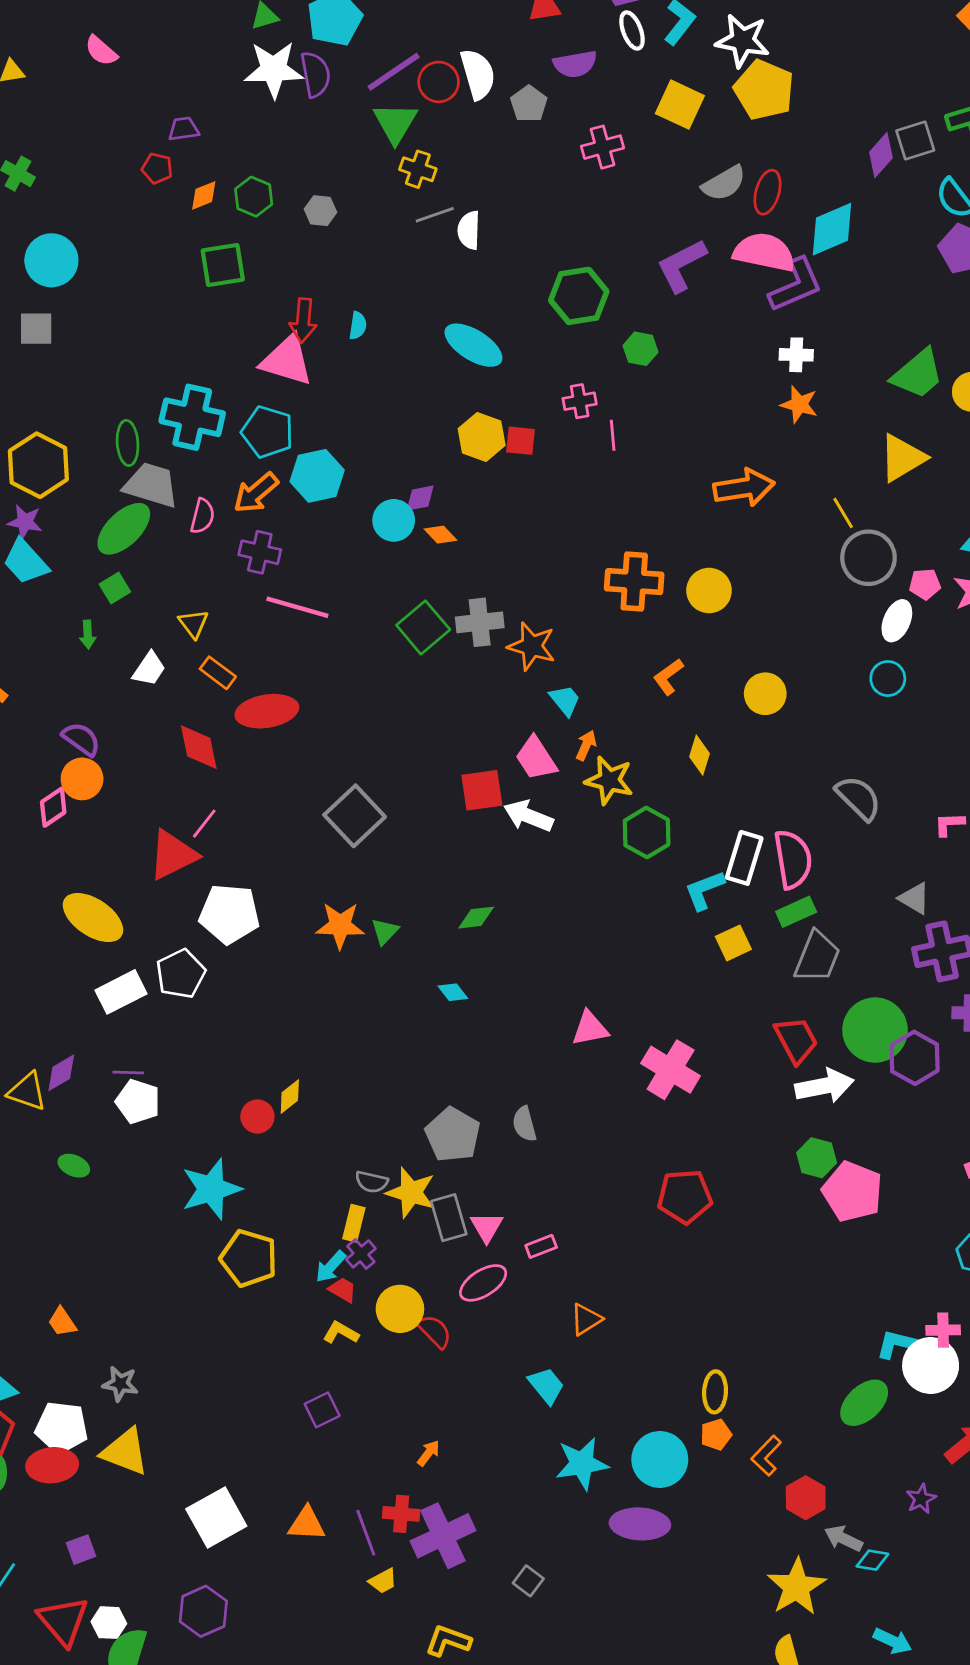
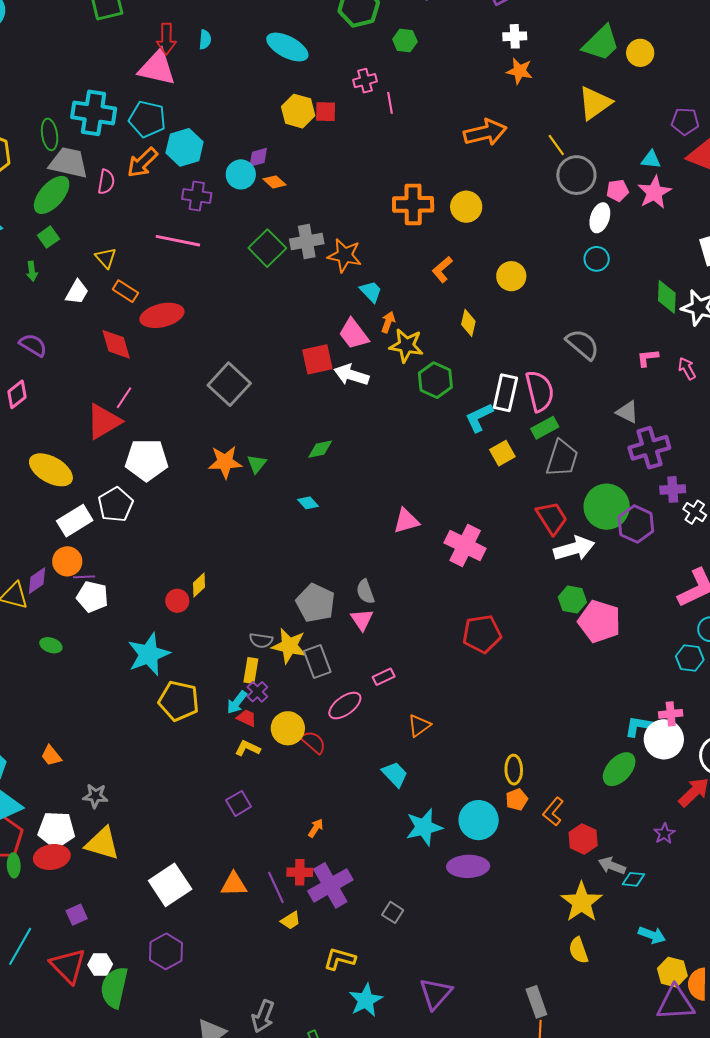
purple cross: (260, 552) -> (197, 196), moved
orange circle: (82, 779) -> (67, 561), moved
pink triangle: (487, 1227) -> (362, 620), moved

